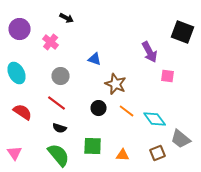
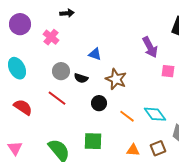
black arrow: (67, 18) -> (67, 13), turned -32
orange line: (127, 111) -> (127, 116), moved
black semicircle: (60, 128) -> (81, 78), moved
orange triangle: (123, 155) -> (133, 150), moved

